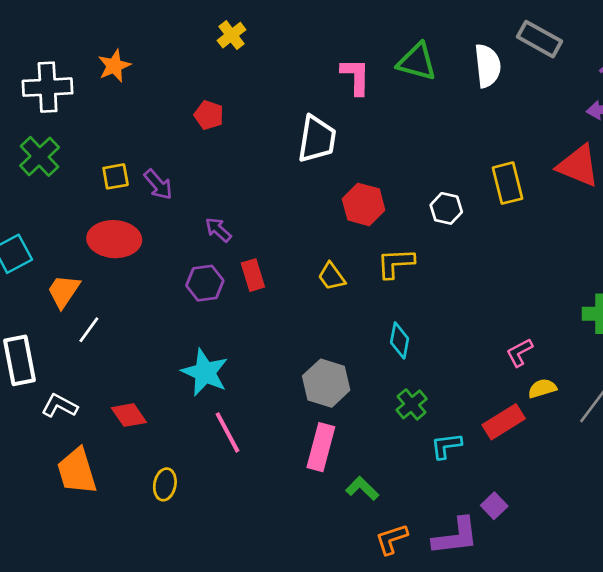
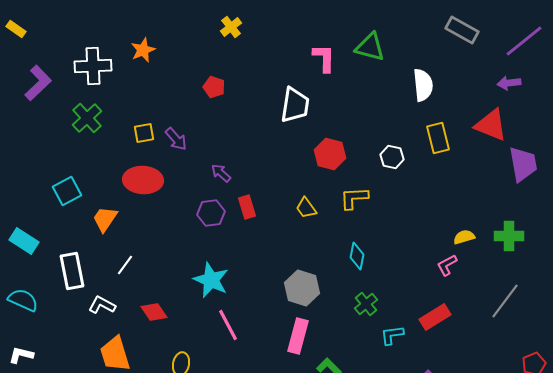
white semicircle: (488, 66) -> (423, 85), moved
white line: (89, 330) -> (125, 265), moved
yellow semicircle: (542, 388) -> (464, 237), moved

